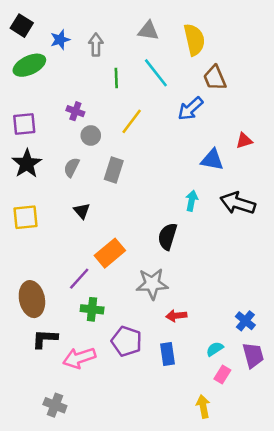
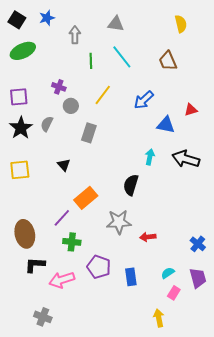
blue star: (60, 40) -> (47, 18), moved
yellow semicircle: (194, 40) -> (181, 24), moved, size x0.7
blue arrow: (190, 109) -> (144, 100), moved
gray semicircle: (72, 167) -> (47, 124), moved
red arrow: (176, 316) -> (148, 237), moved
blue cross: (245, 321) -> (198, 244), moved

